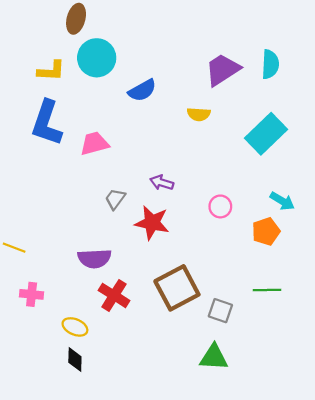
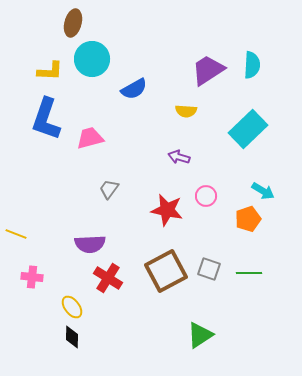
purple arrow: (162, 183) -> (179, 157), moved
red star: (152, 223) -> (167, 210), moved
gray square: (220, 311) -> (209, 269), moved
yellow ellipse: (75, 327) -> (72, 307), turned 30
green triangle: (214, 357) -> (200, 335), turned -36

